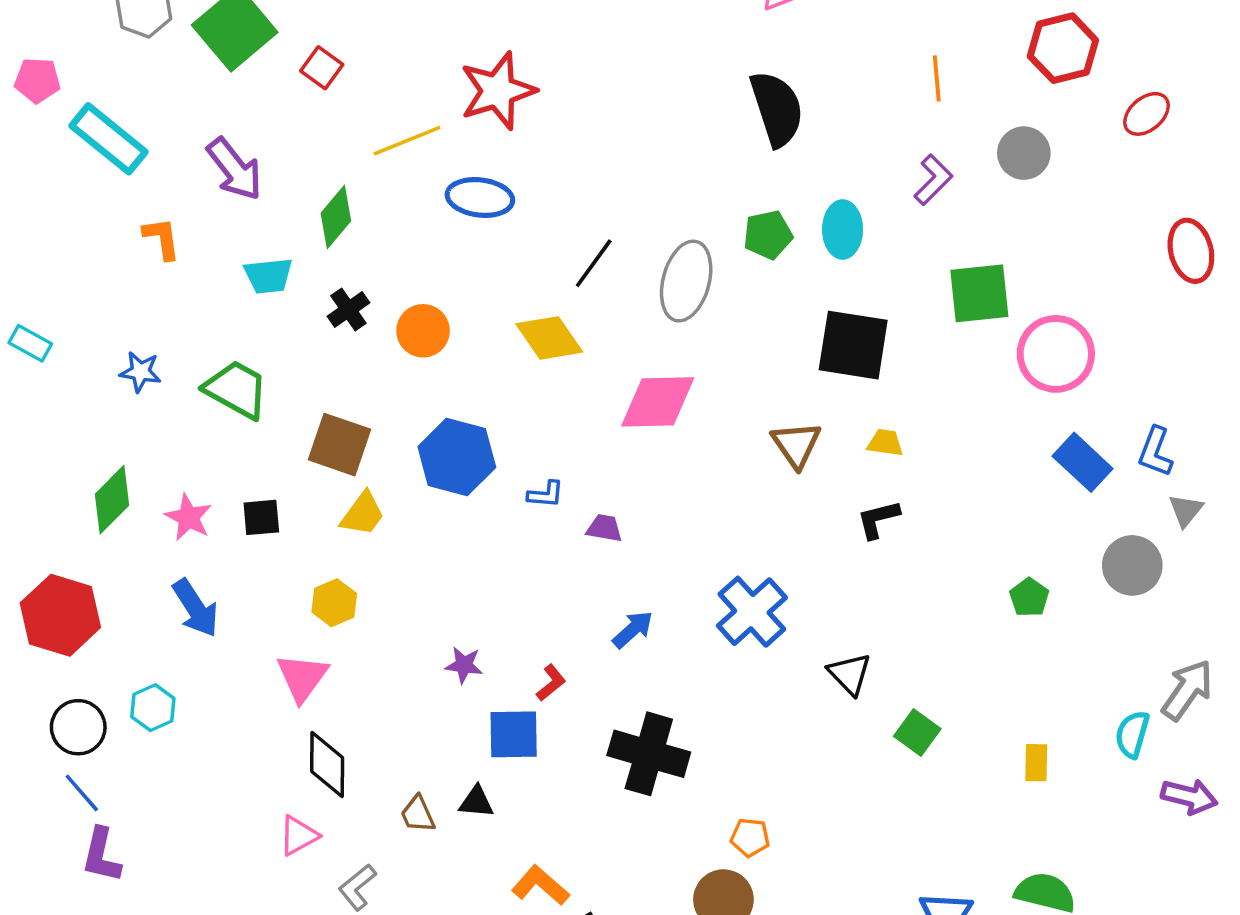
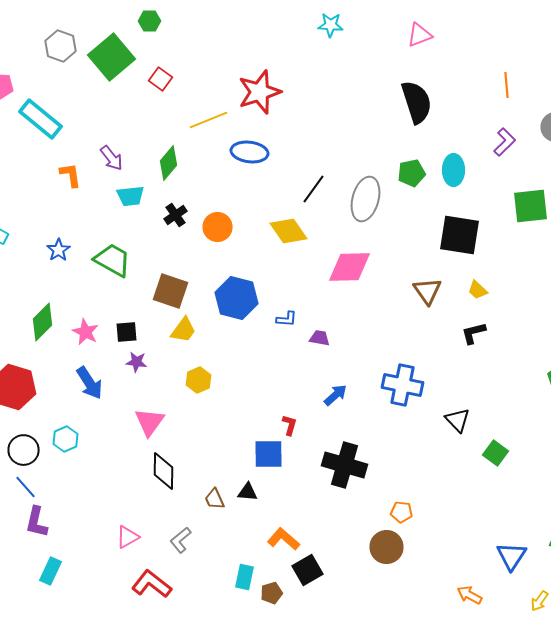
purple arrow: (235, 169) -> (112, 158), moved, size x0.7
blue star: (140, 372) -> (58, 250), turned 30
yellow trapezoid: (885, 443) -> (478, 290), turned -145
yellow hexagon: (334, 603) -> (198, 380), moved
blue cross: (752, 612) -> (402, 385), turned -36
purple star: (464, 665) -> (136, 362), moved
red L-shape: (551, 683) -> (290, 425), turned -35
pink triangle: (299, 836) -> (128, 537), moved

